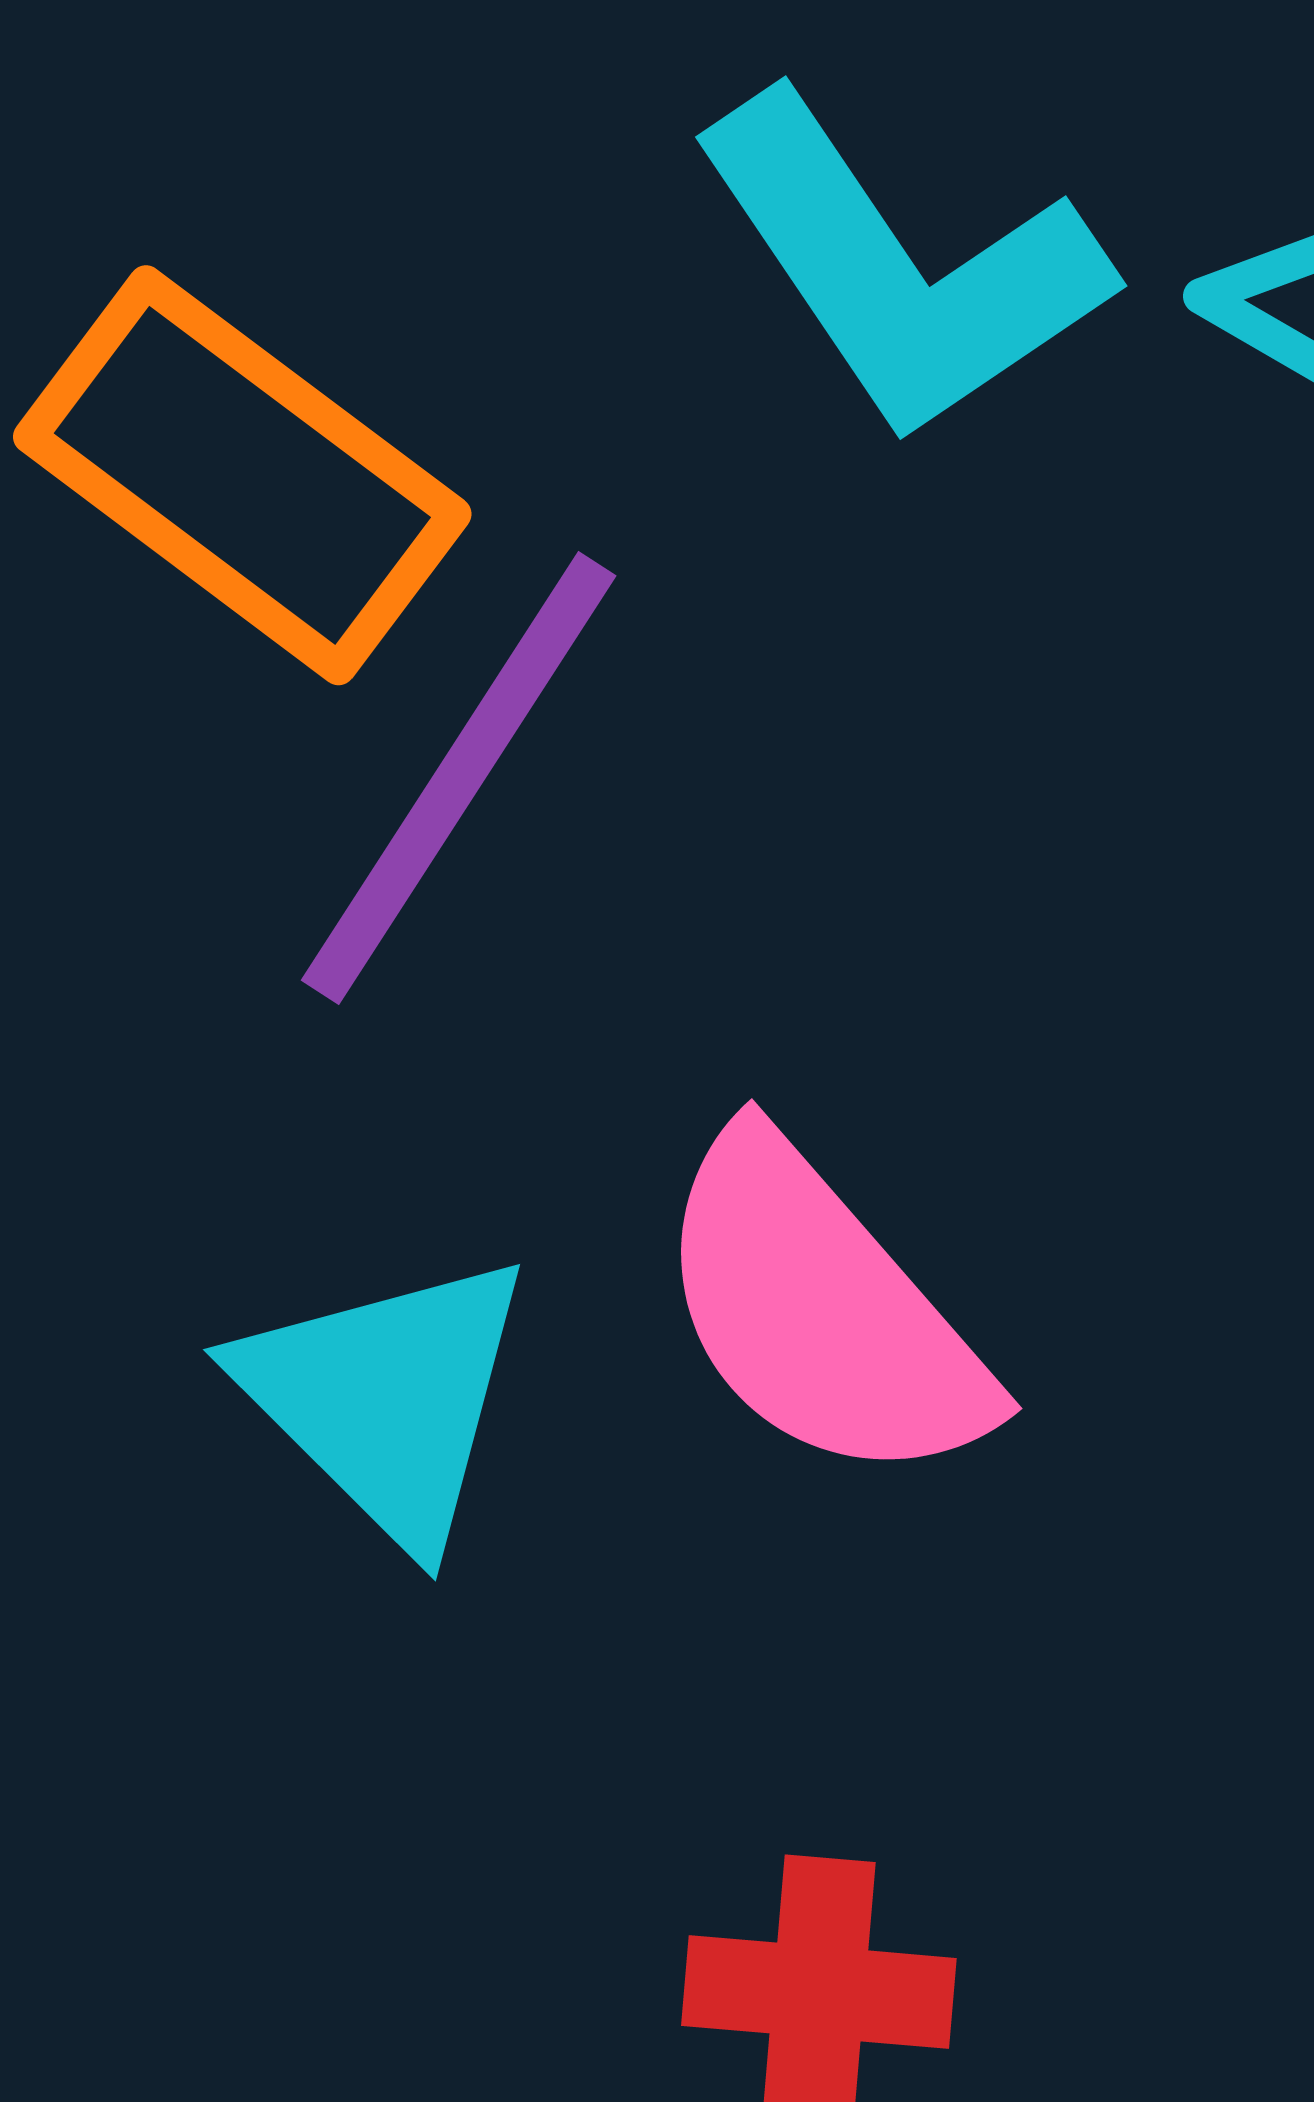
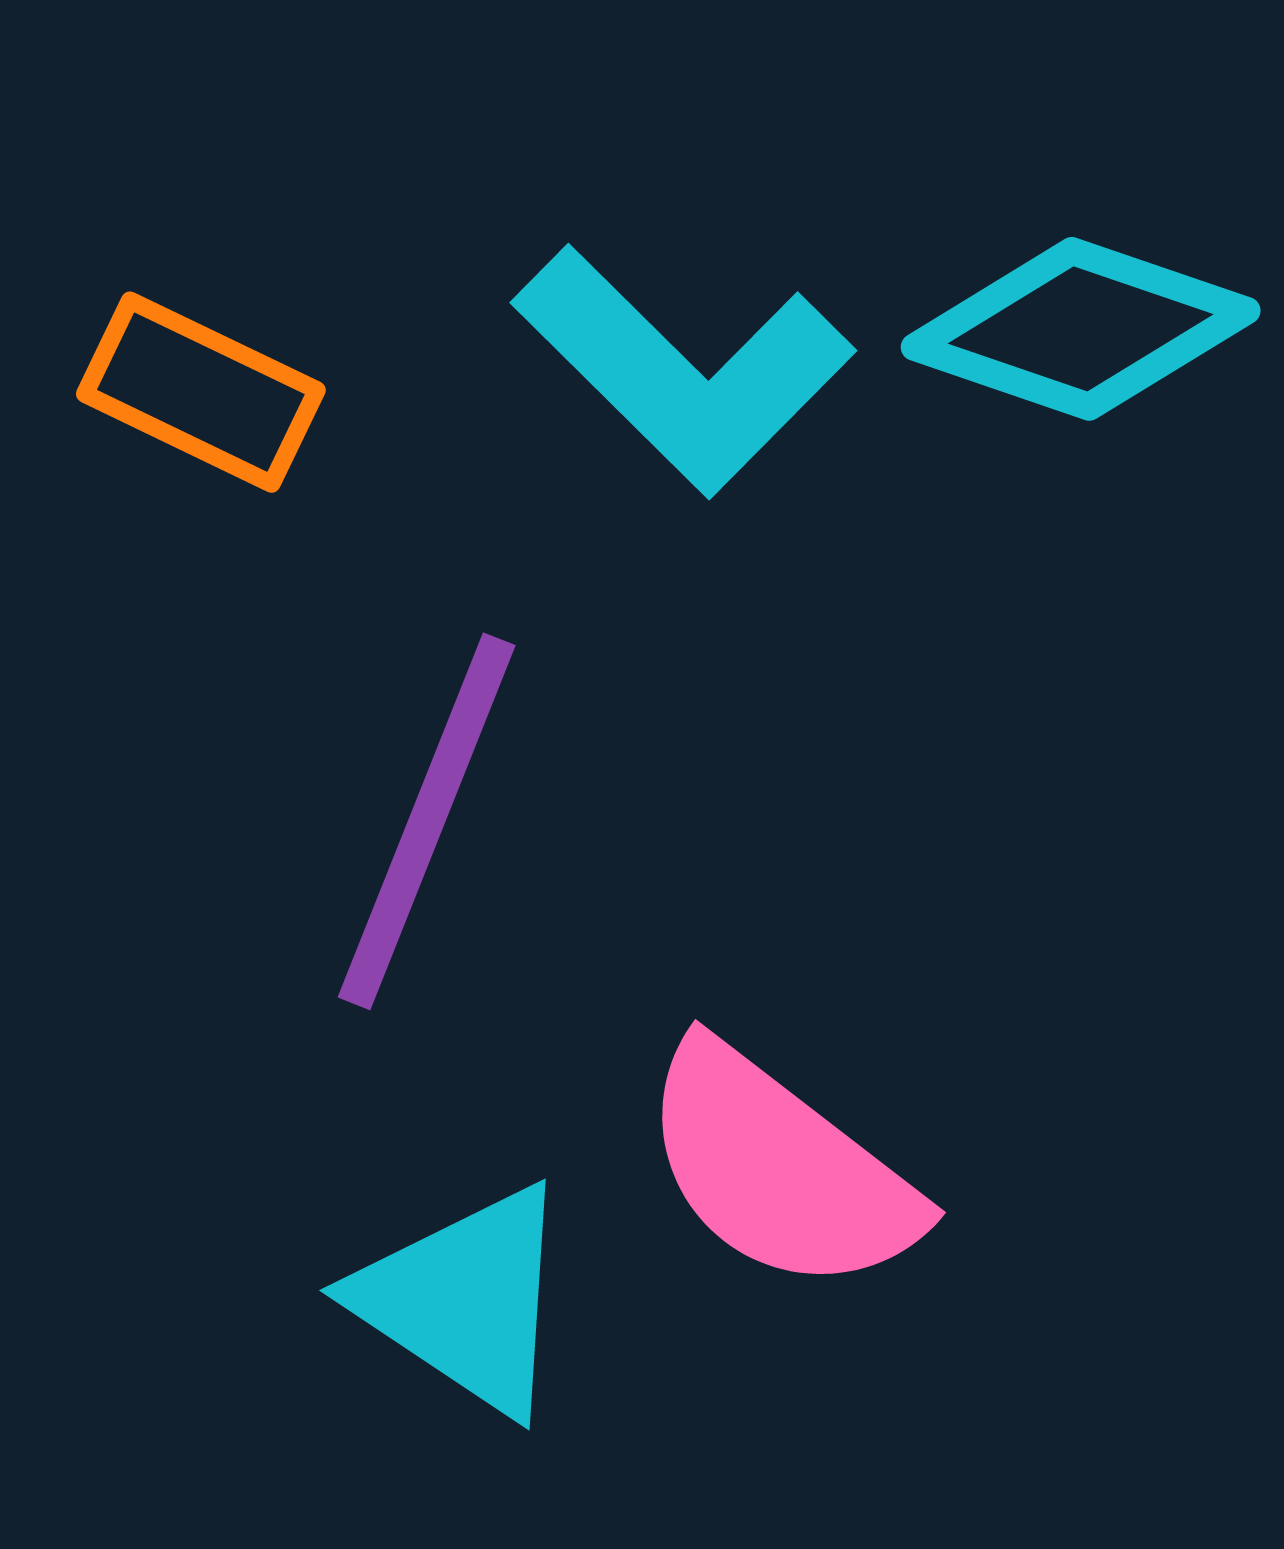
orange rectangle: (242, 475) -> (201, 392), moved, size x0.7

